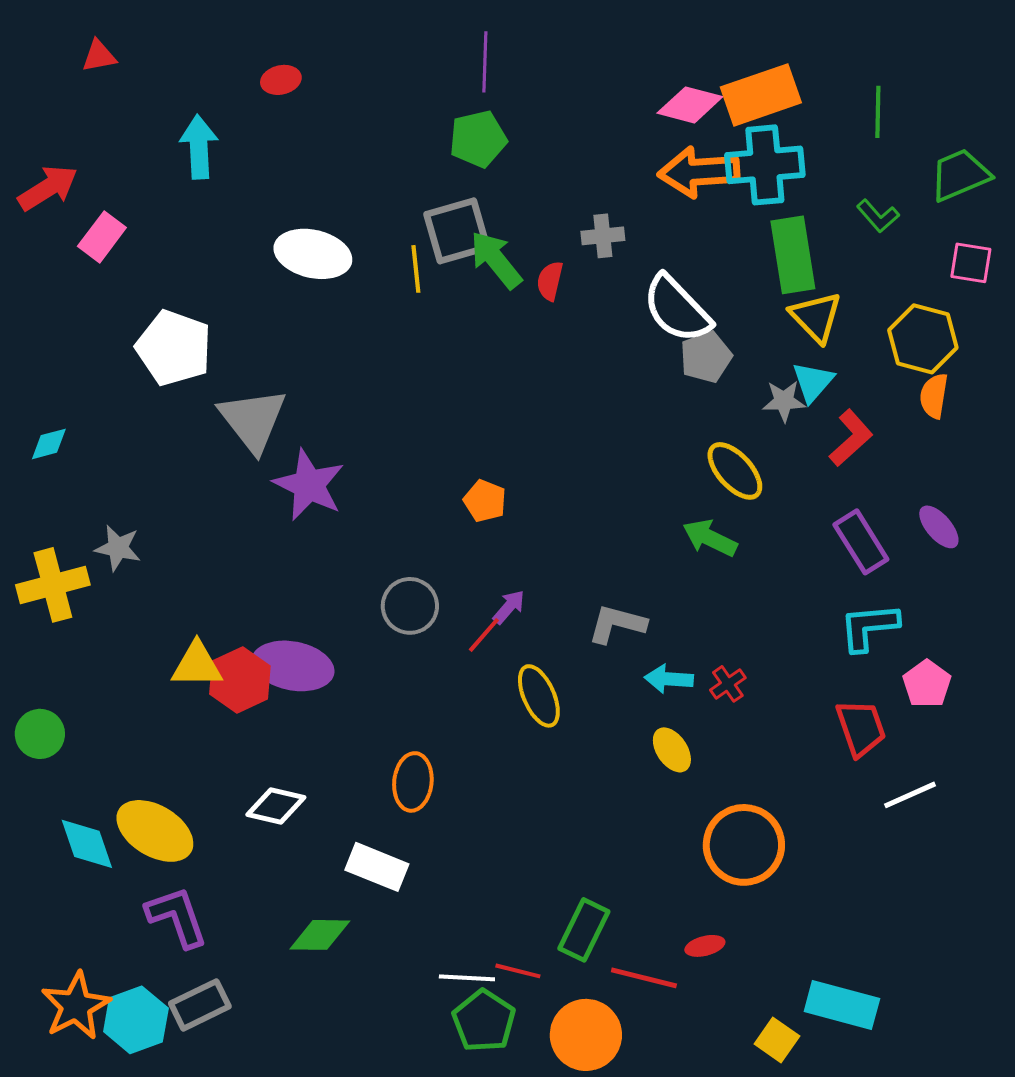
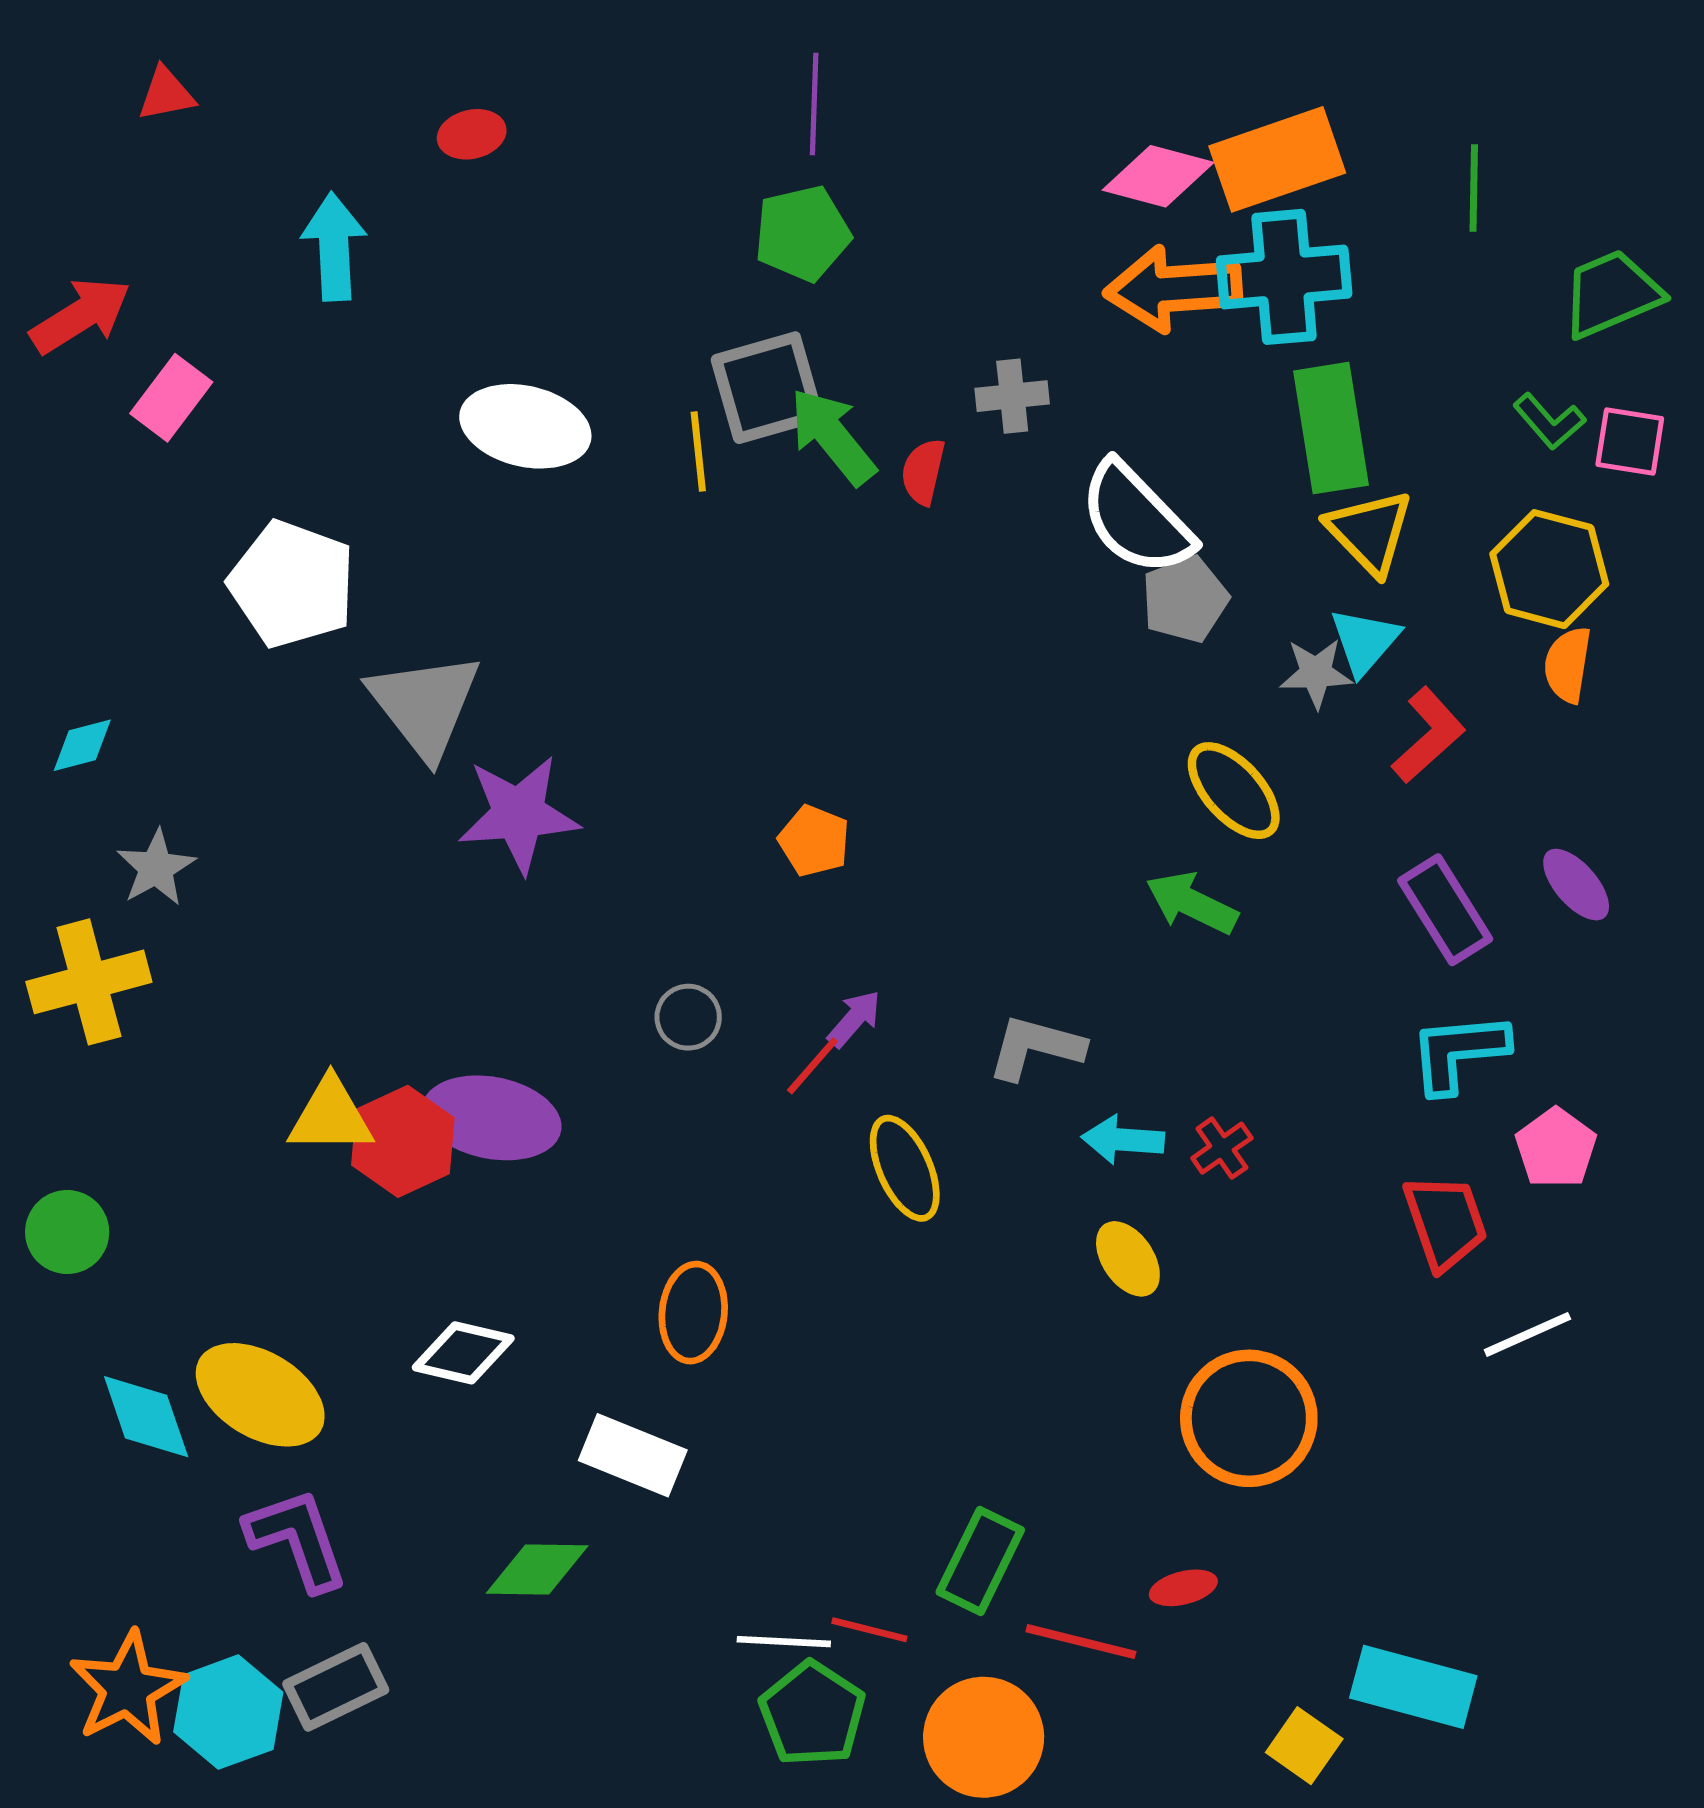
green L-shape: (878, 216) -> (1549, 421), moved
purple star: (309, 485) -> (519, 814), turned -30
gray star: (118, 548) -> (156, 868), moved, turned 30
gray circle: (410, 606) -> (688, 1017), size x0.7

